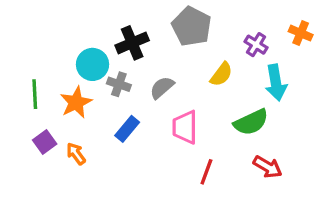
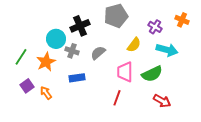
gray pentagon: (192, 26) -> (116, 16), turned 30
cyan arrow: (276, 83) -> (167, 50), turned -65
green line: (35, 94) -> (21, 57), turned 36
pink trapezoid: (185, 127) -> (125, 72), moved
blue rectangle: (127, 129) -> (77, 78), turned 42
red line: (206, 172) -> (117, 98), moved

